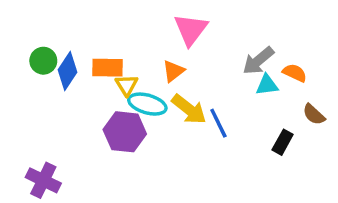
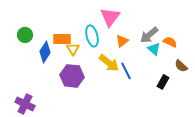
blue diamond: (68, 71) -> (45, 52), moved
orange triangle: (173, 71) -> (122, 41), moved
cyan triangle: (267, 85) -> (154, 49), turned 48
cyan ellipse: (147, 104) -> (92, 36), moved, turned 60

